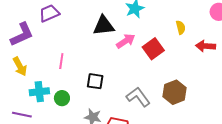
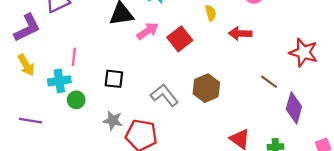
cyan cross: (39, 92) -> (59, 81), moved

